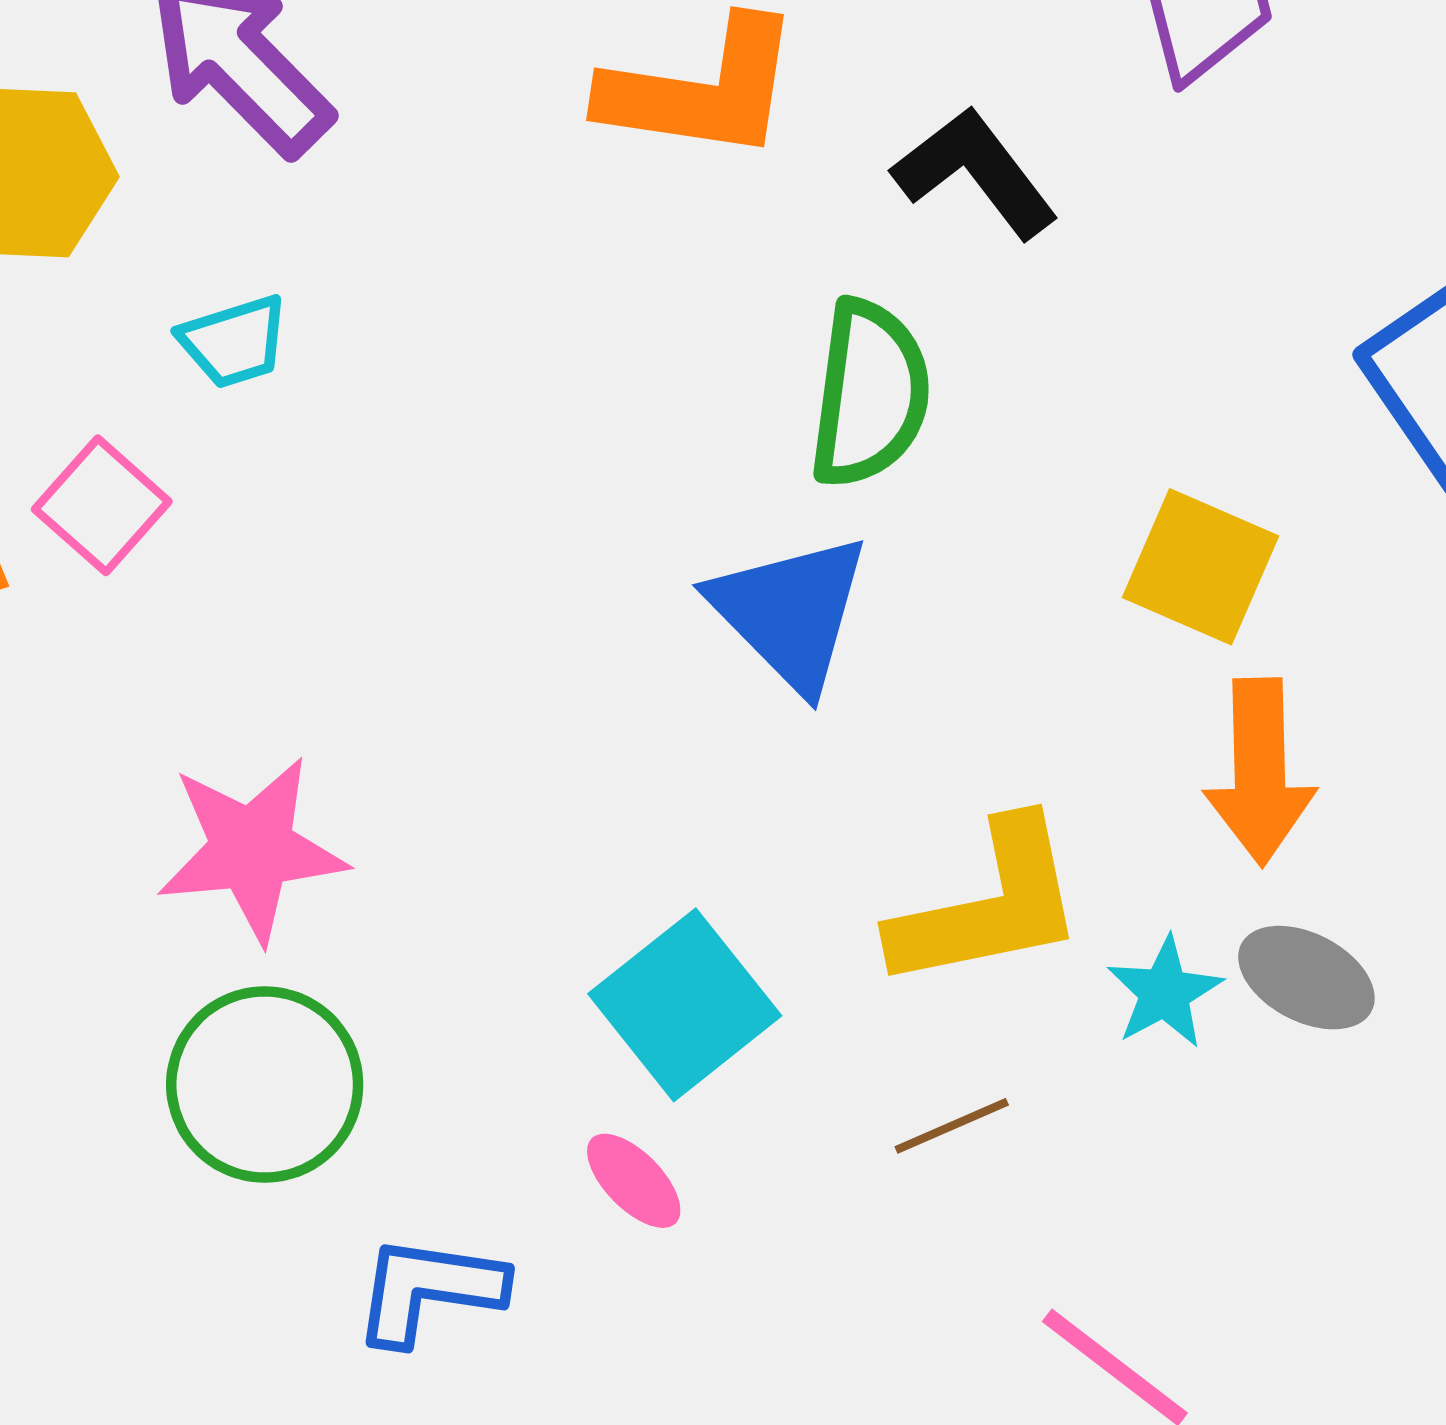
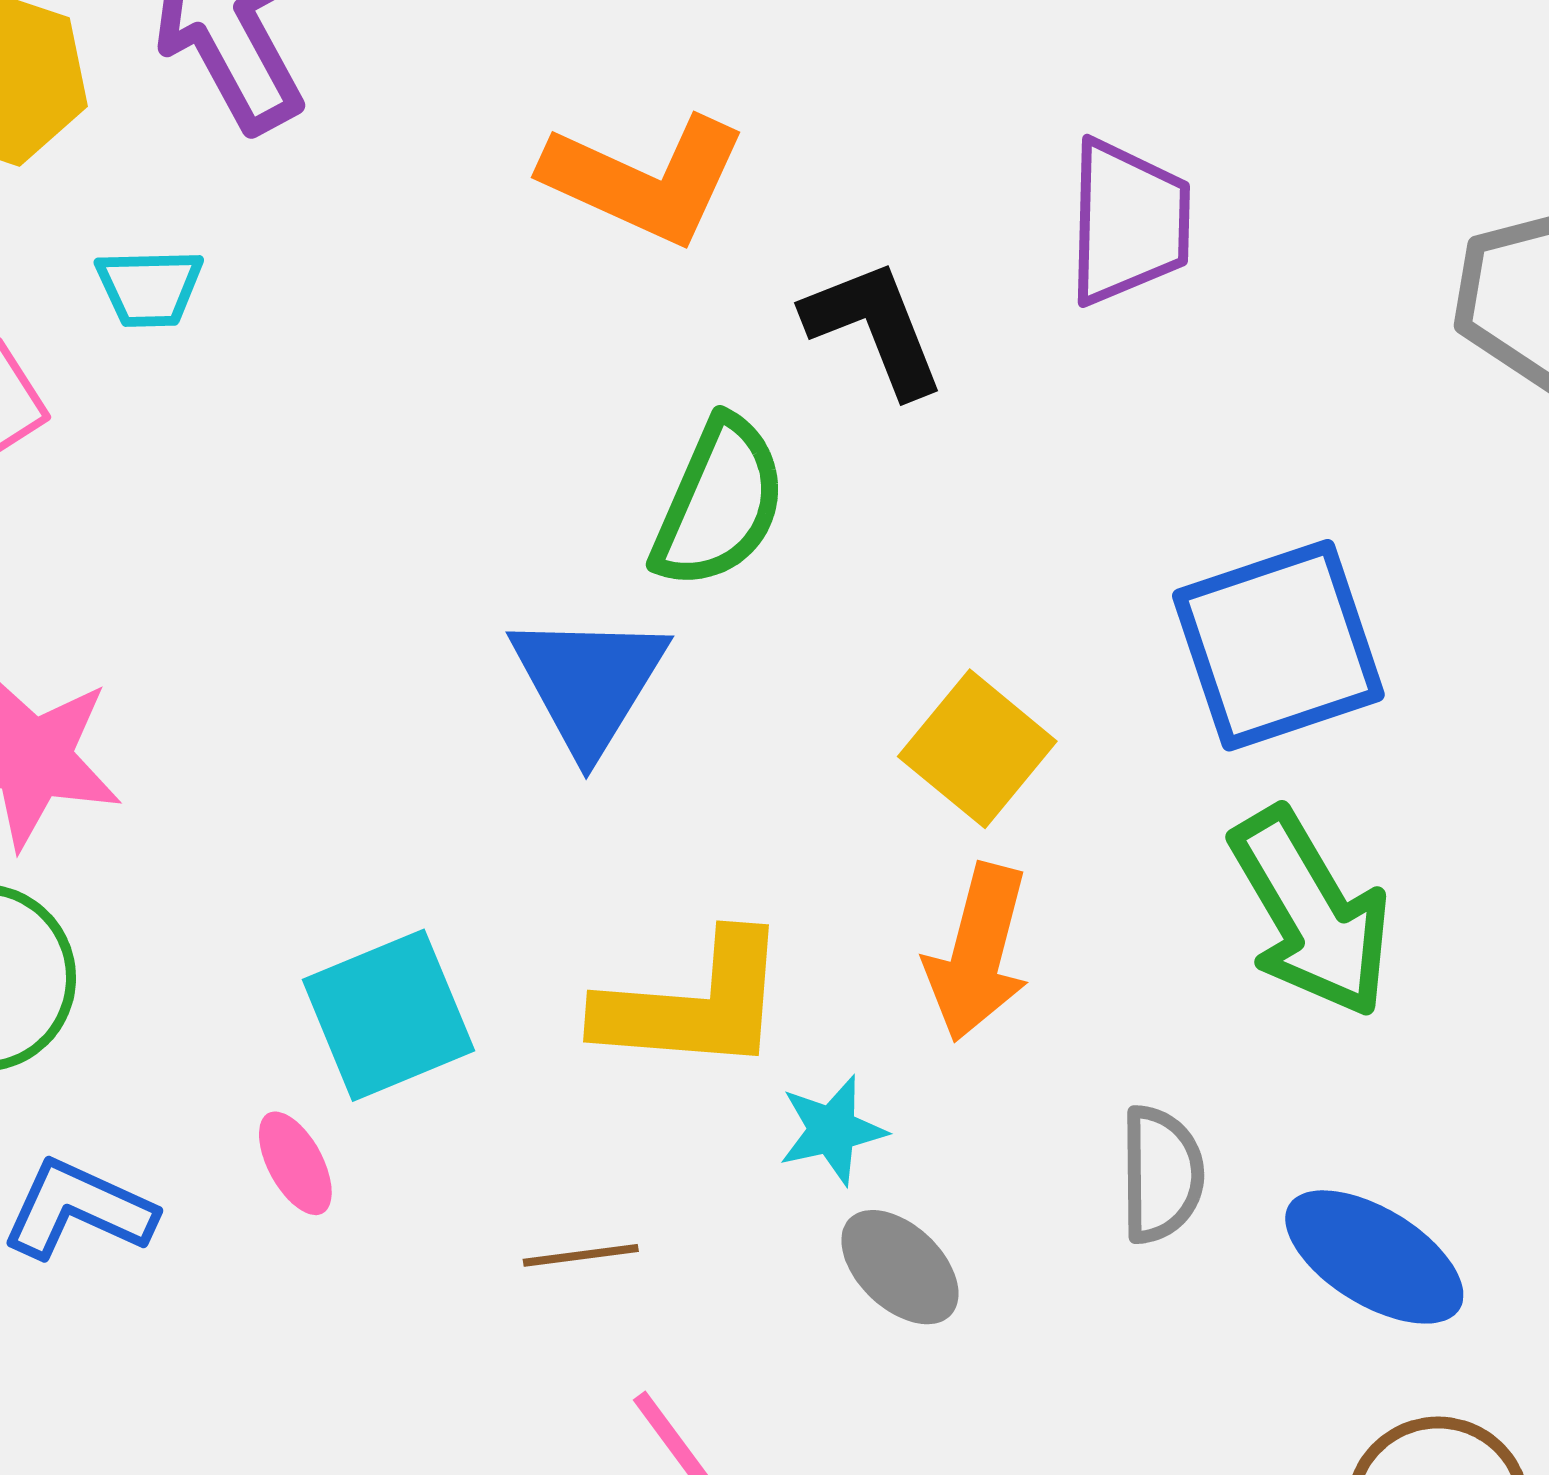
gray ellipse: (1306, 978) -> (900, 1267), moved
brown line: (952, 1126) -> (581, 1255), moved

